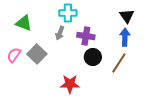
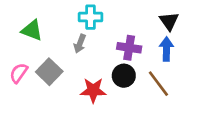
purple cross: (86, 36) -> (129, 48), moved
brown line: (119, 63) -> (158, 84), turned -70
red star: (70, 84) -> (93, 90), moved

